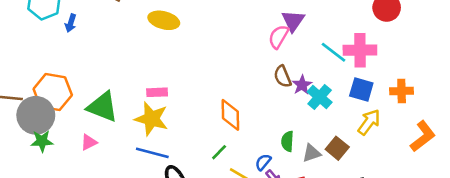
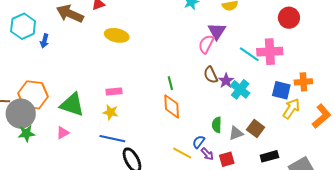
blue square: (361, 90) -> (281, 90), moved
yellow star: (151, 119) -> (111, 112), size x0.6
yellow arrow: (369, 122) -> (291, 109), moved
green line: (219, 152) -> (170, 83), moved, turned -56

